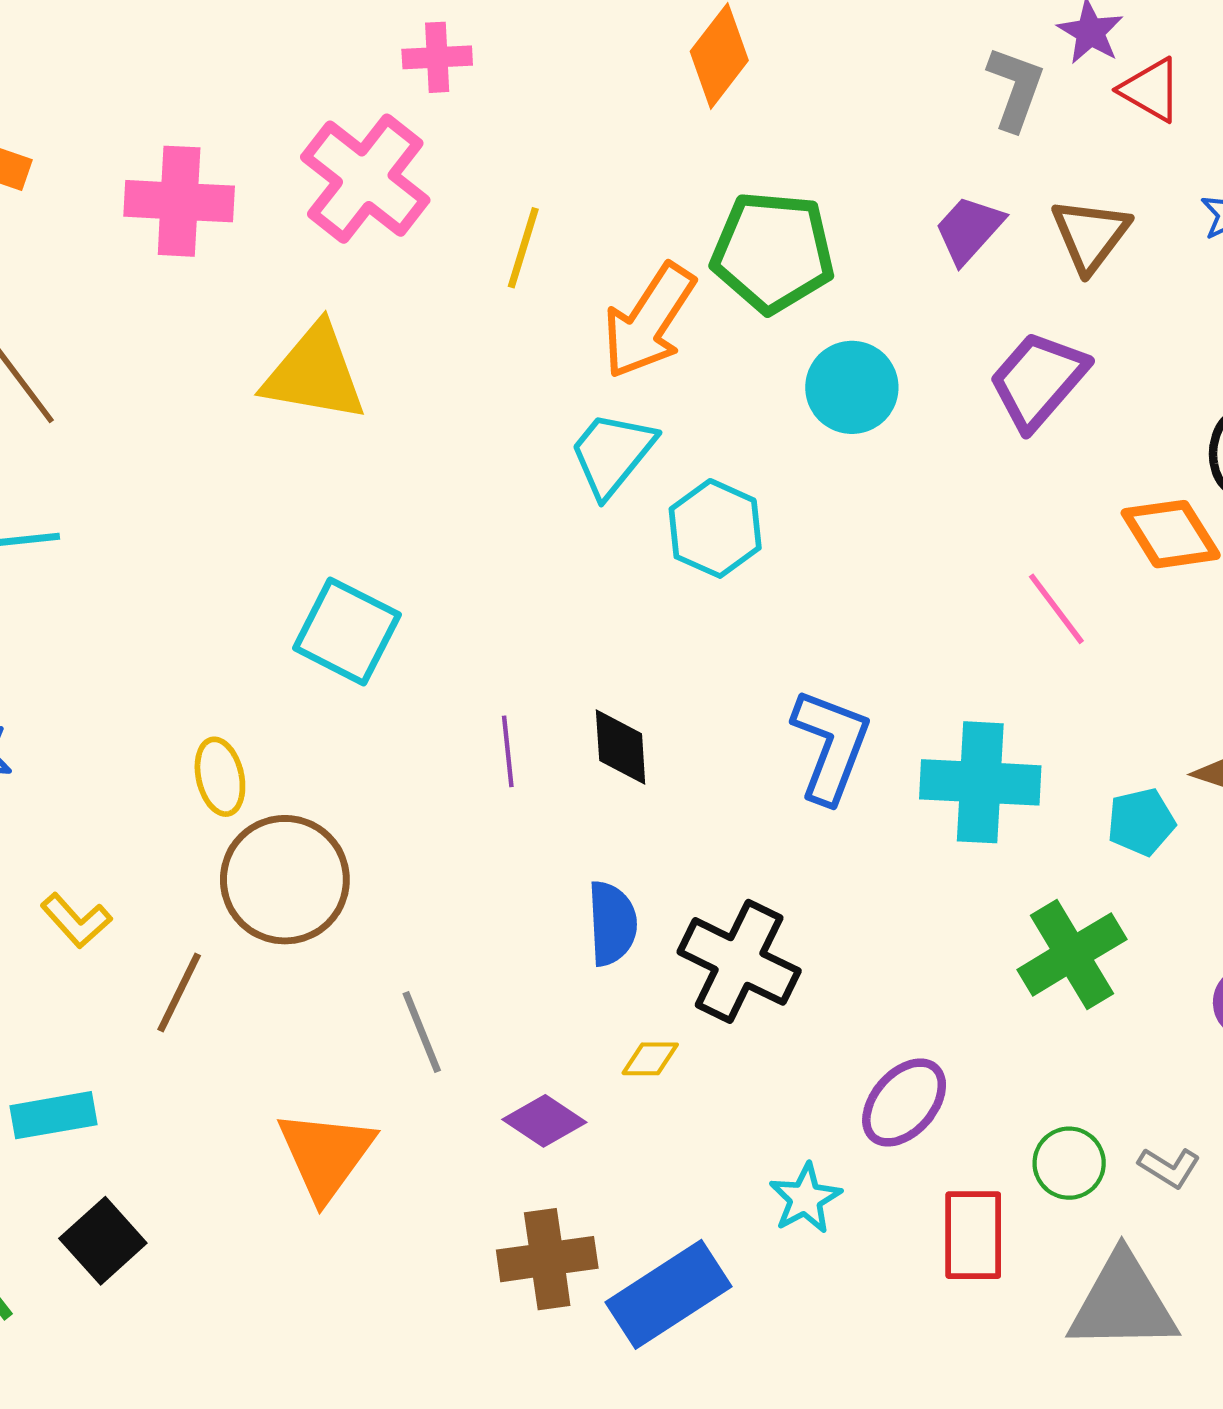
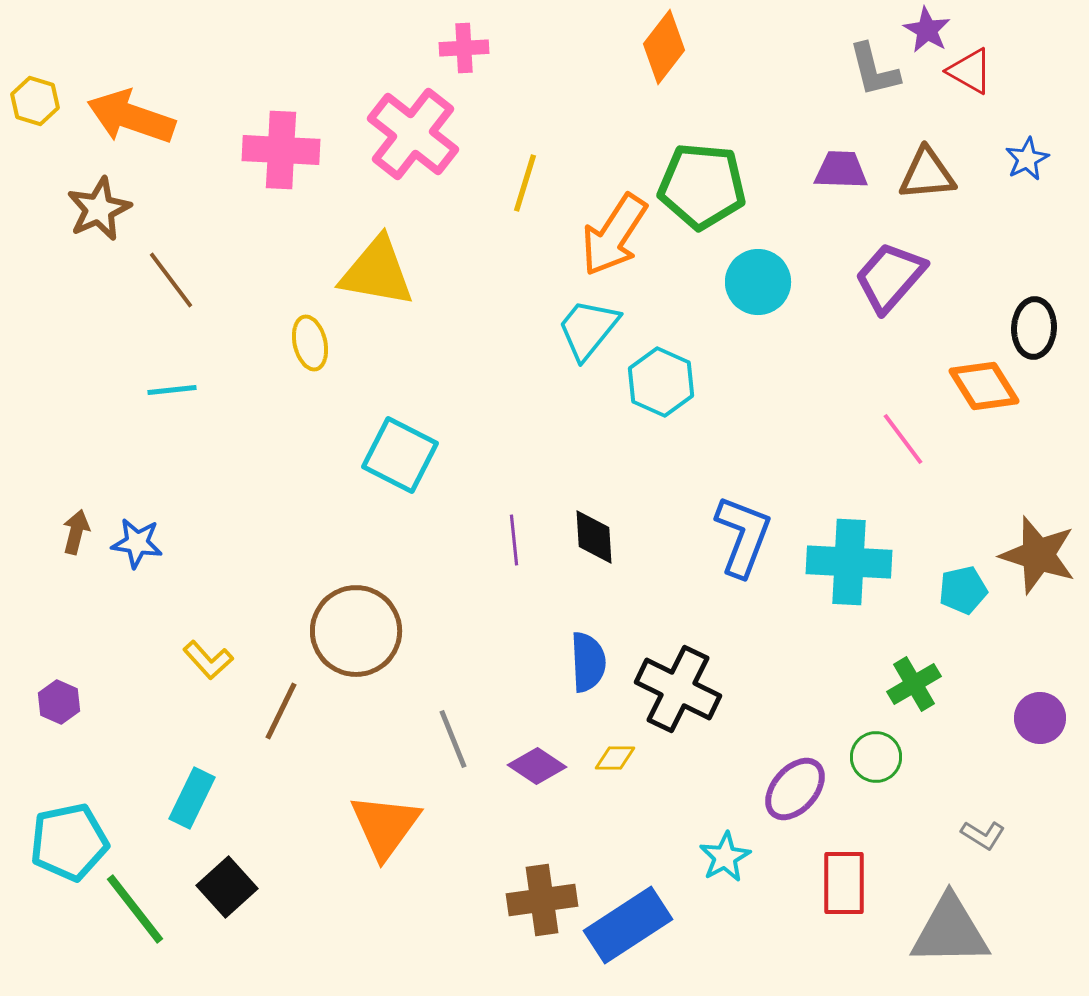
gray L-shape: (1016, 88) -> (874, 70), turned 146
purple trapezoid: (969, 229) -> (841, 170), turned 50
brown triangle: (1090, 235) -> (927, 174), turned 48
yellow ellipse: (220, 777) -> (310, 343), moved
green cross: (1072, 954) -> (914, 684), size x0.7
cyan rectangle: (54, 1115) -> (192, 798), turned -54
purple diamond: (544, 1121) -> (537, 766), moved
green circle: (1069, 1163) -> (876, 757), moved

